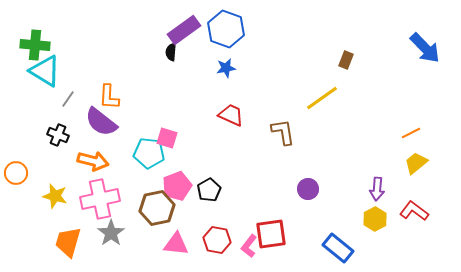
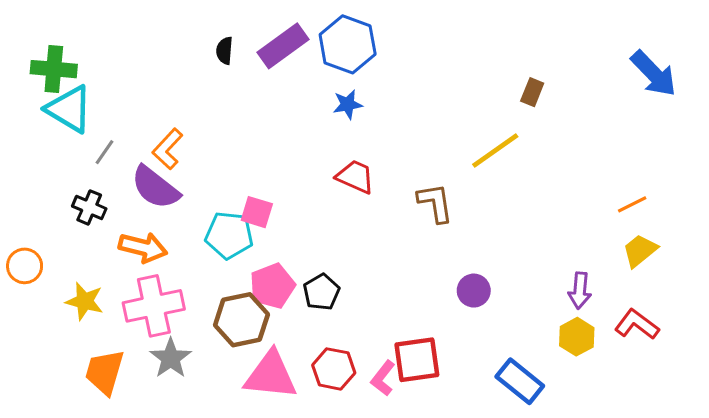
black semicircle: (171, 52) -> (225, 51), moved
orange L-shape: (109, 97) -> (168, 149), turned 40
pink triangle: (176, 244) -> (271, 375), size x1.4

